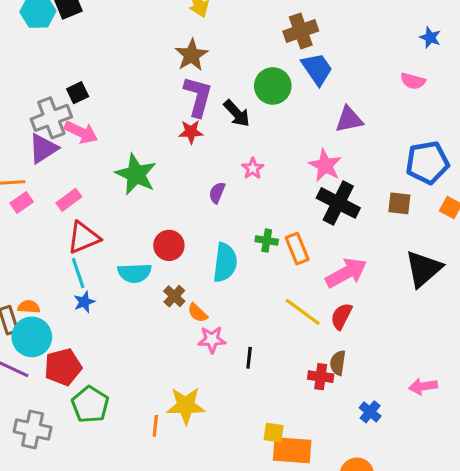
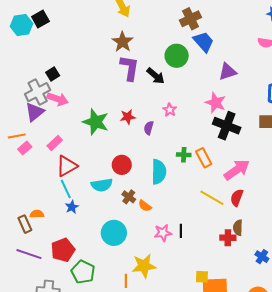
red star: (191, 132) -> (128, 117), moved
cyan circle: (32, 337) -> (114, 233), moved
pink star: (212, 340) -> (163, 233), moved

